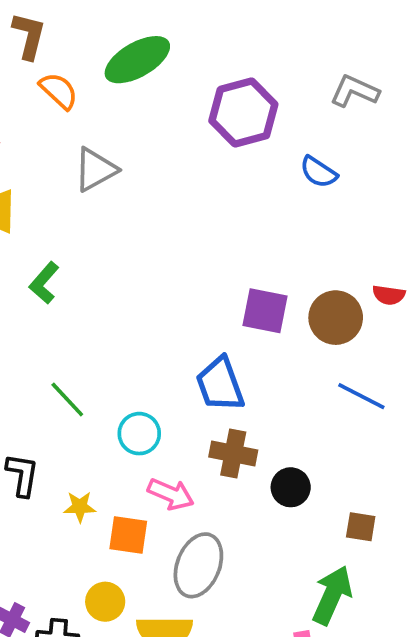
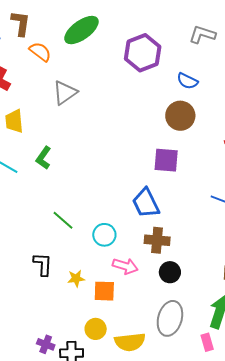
brown circle: (336, 318) -> (180, 116), moved
black circle: (291, 487) -> (170, 272), moved
gray ellipse: (198, 565) -> (170, 318), moved

